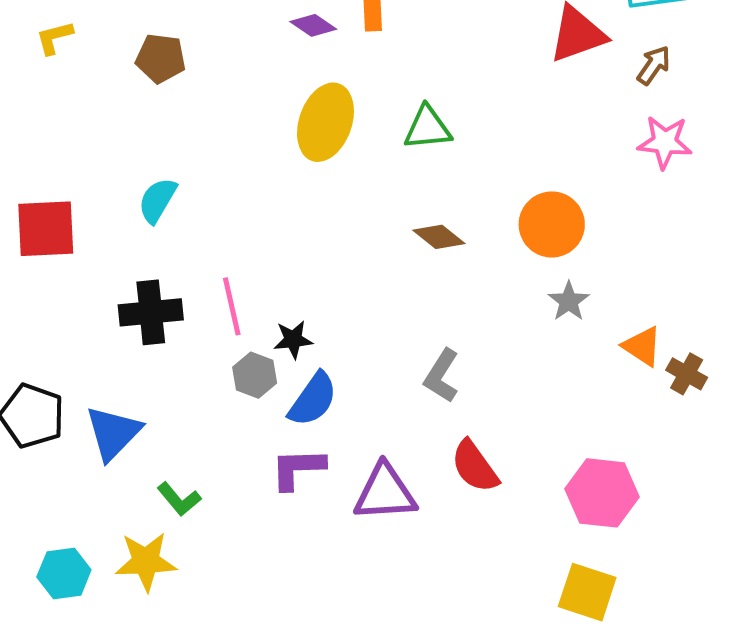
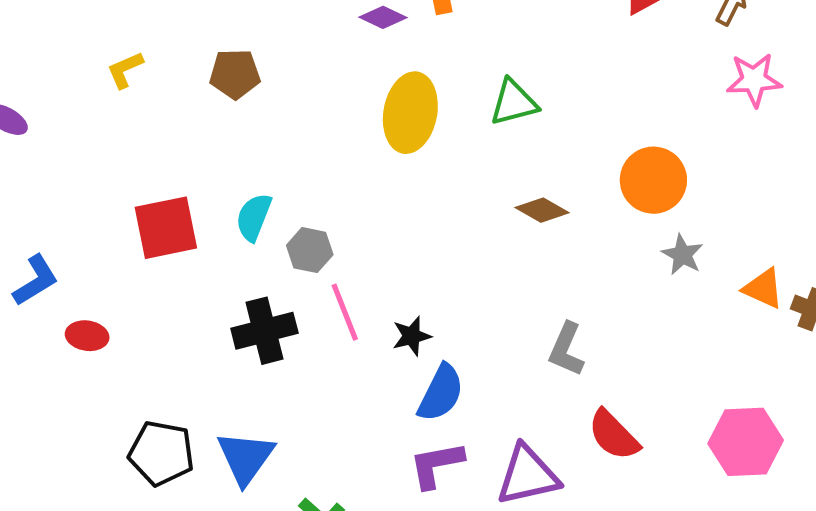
red square: (46, 229) -> (166, 228), moved
gray hexagon: (255, 375) -> (310, 250), moved

